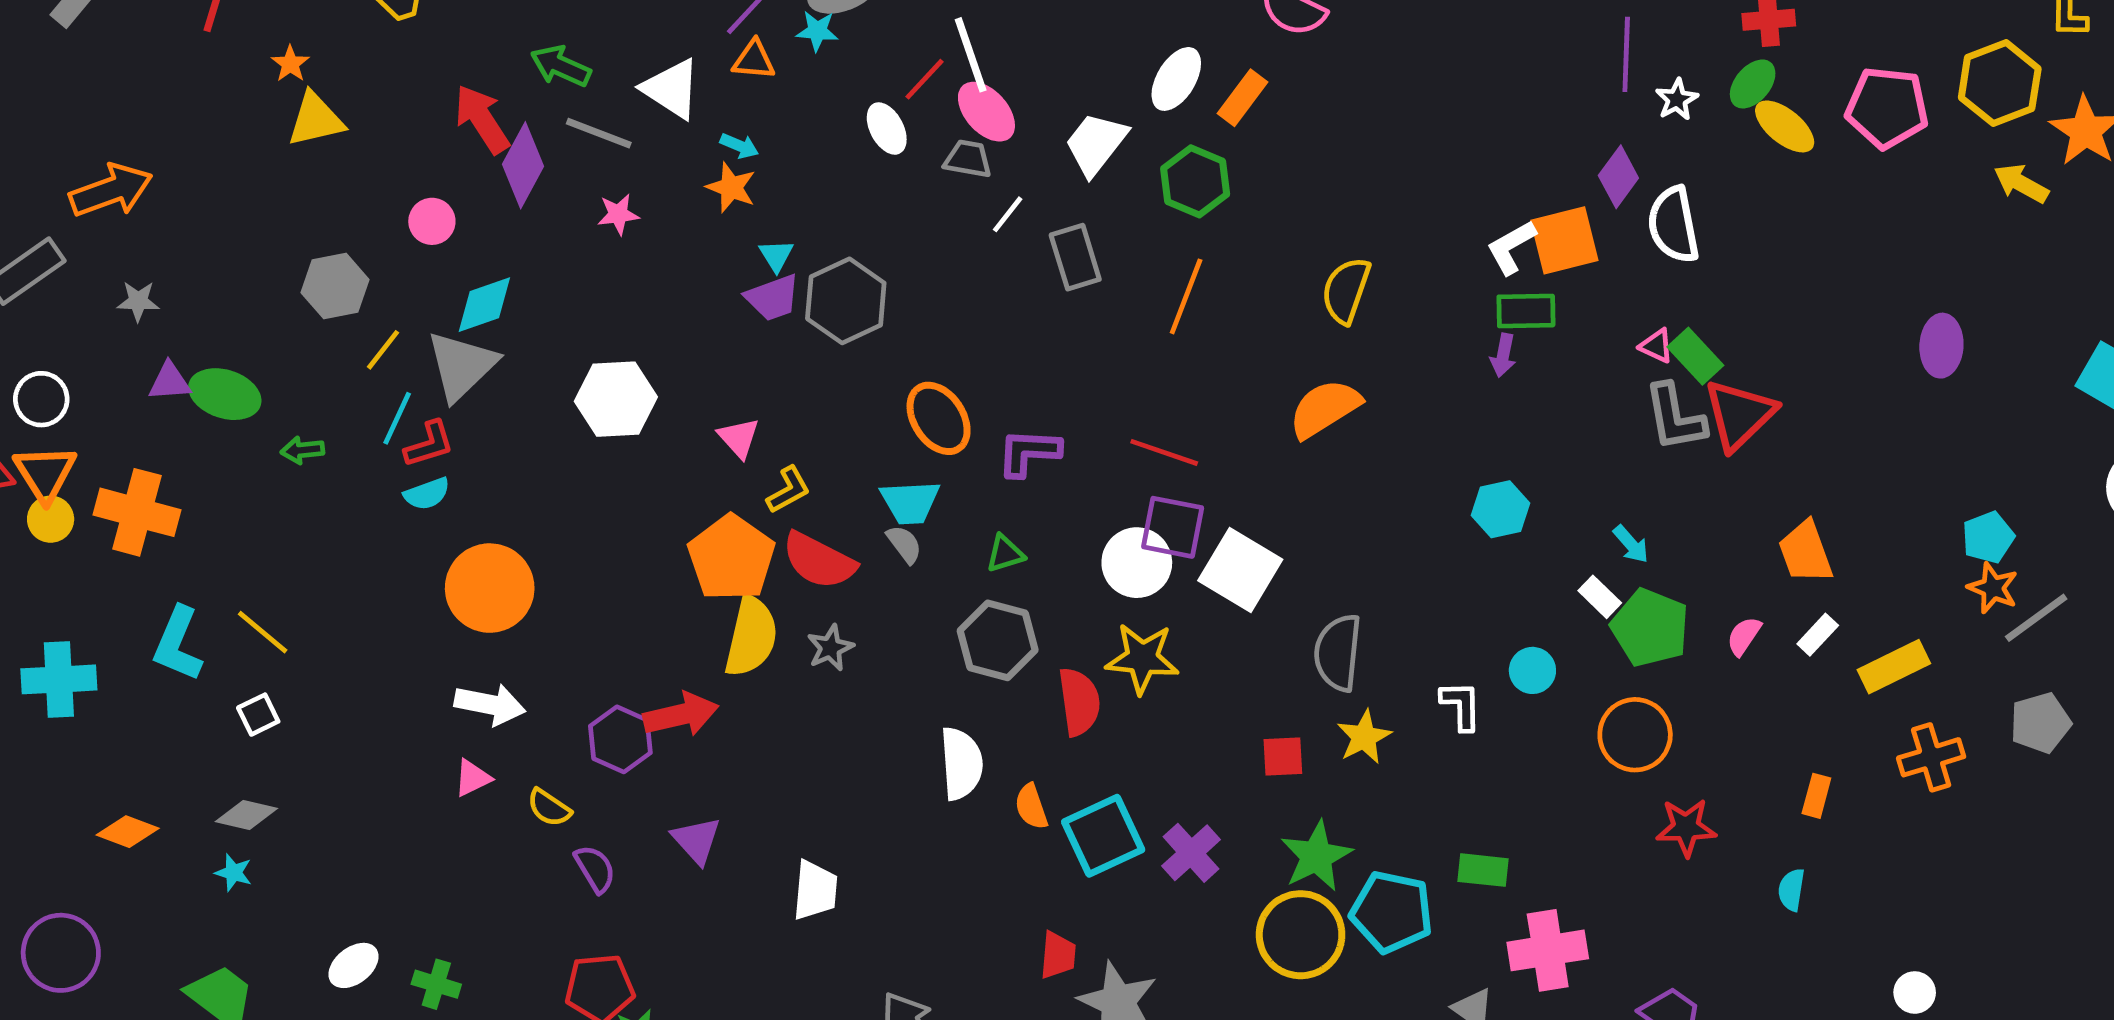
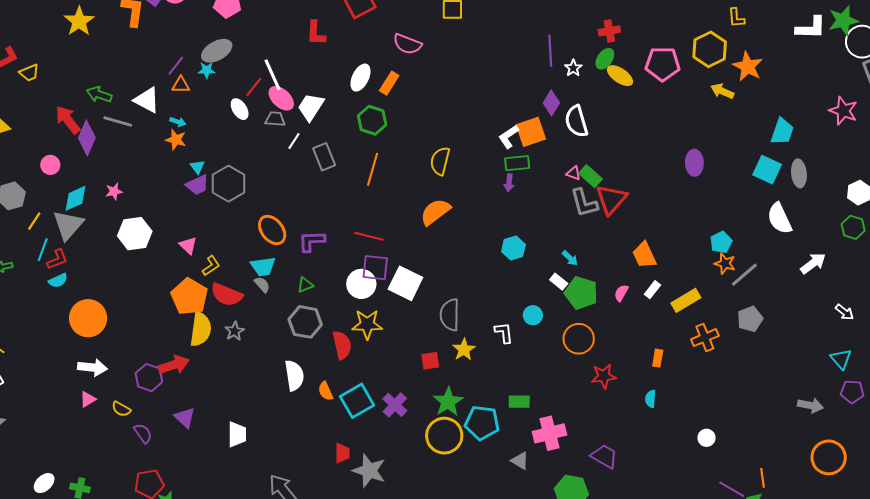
white trapezoid: (1096, 144) -> (311, 107), moved
pink star: (618, 214) -> (114, 191), moved

